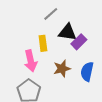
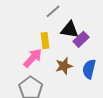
pink arrow: (31, 61) -> (33, 58), turned -125

